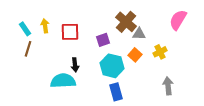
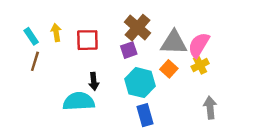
pink semicircle: (178, 20) -> (199, 45), moved
brown cross: (126, 22) -> (138, 28), moved
gray triangle: (139, 34) -> (174, 43), size x1.6

